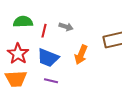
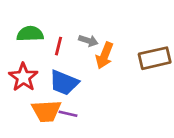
orange arrow: (81, 55) -> (105, 56), moved
orange trapezoid: (16, 79) -> (46, 111), moved

